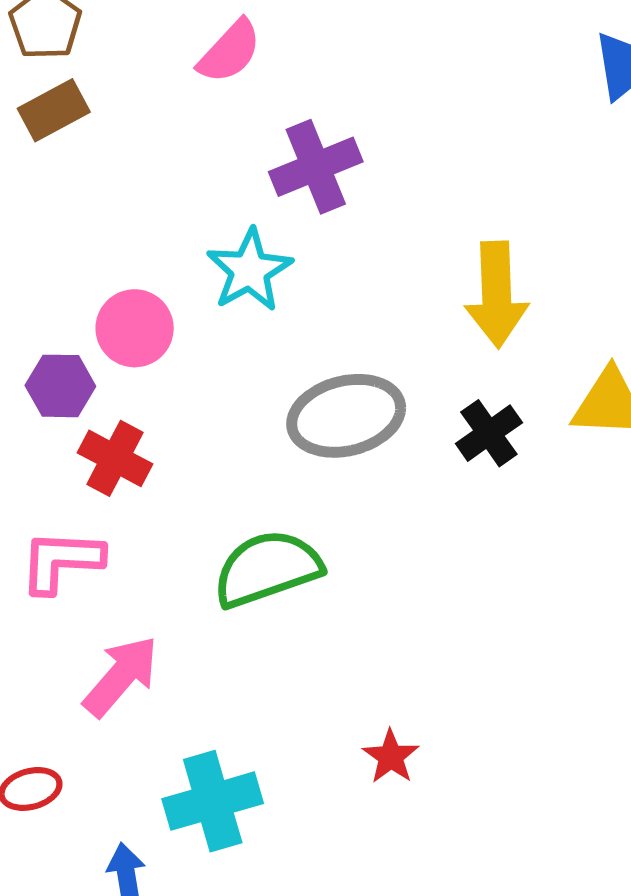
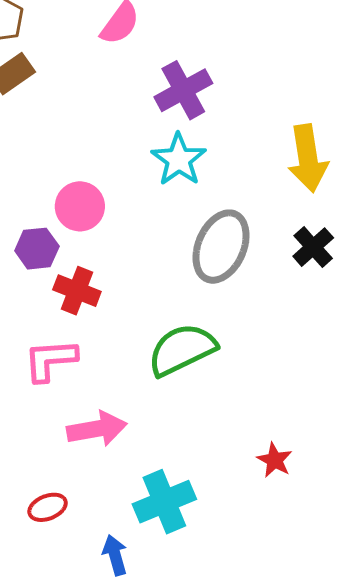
cyan star: (249, 270) -> (179, 160), moved
gray ellipse: (346, 416) -> (221, 247), turned -46
pink arrow: (121, 676) -> (97, 429), turned 46

